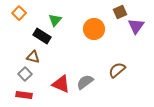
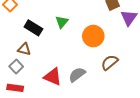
green triangle: (55, 20) -> (62, 22), moved
orange circle: (94, 29) -> (93, 36), moved

